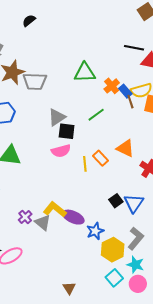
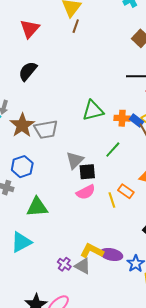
black semicircle: (29, 21) -> (28, 71), size x1.5
orange cross: (112, 86) -> (122, 118), turned -35

